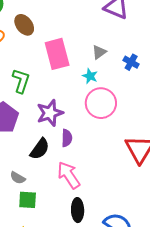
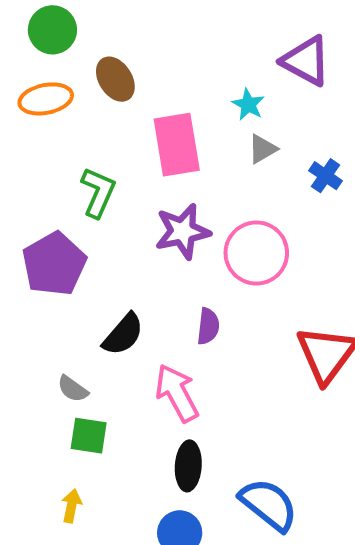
cyan star: (90, 76) -> (248, 104), moved
purple star: (50, 113) -> (183, 231), moved
purple semicircle: (67, 138) -> (208, 326), moved

